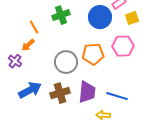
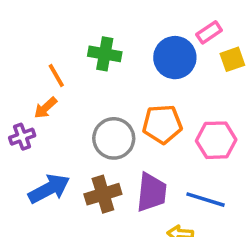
green cross: (61, 15) -> (105, 54), turned 30
pink hexagon: (123, 46) -> (216, 140), moved
purple cross: (15, 61) -> (22, 137), turned 32

